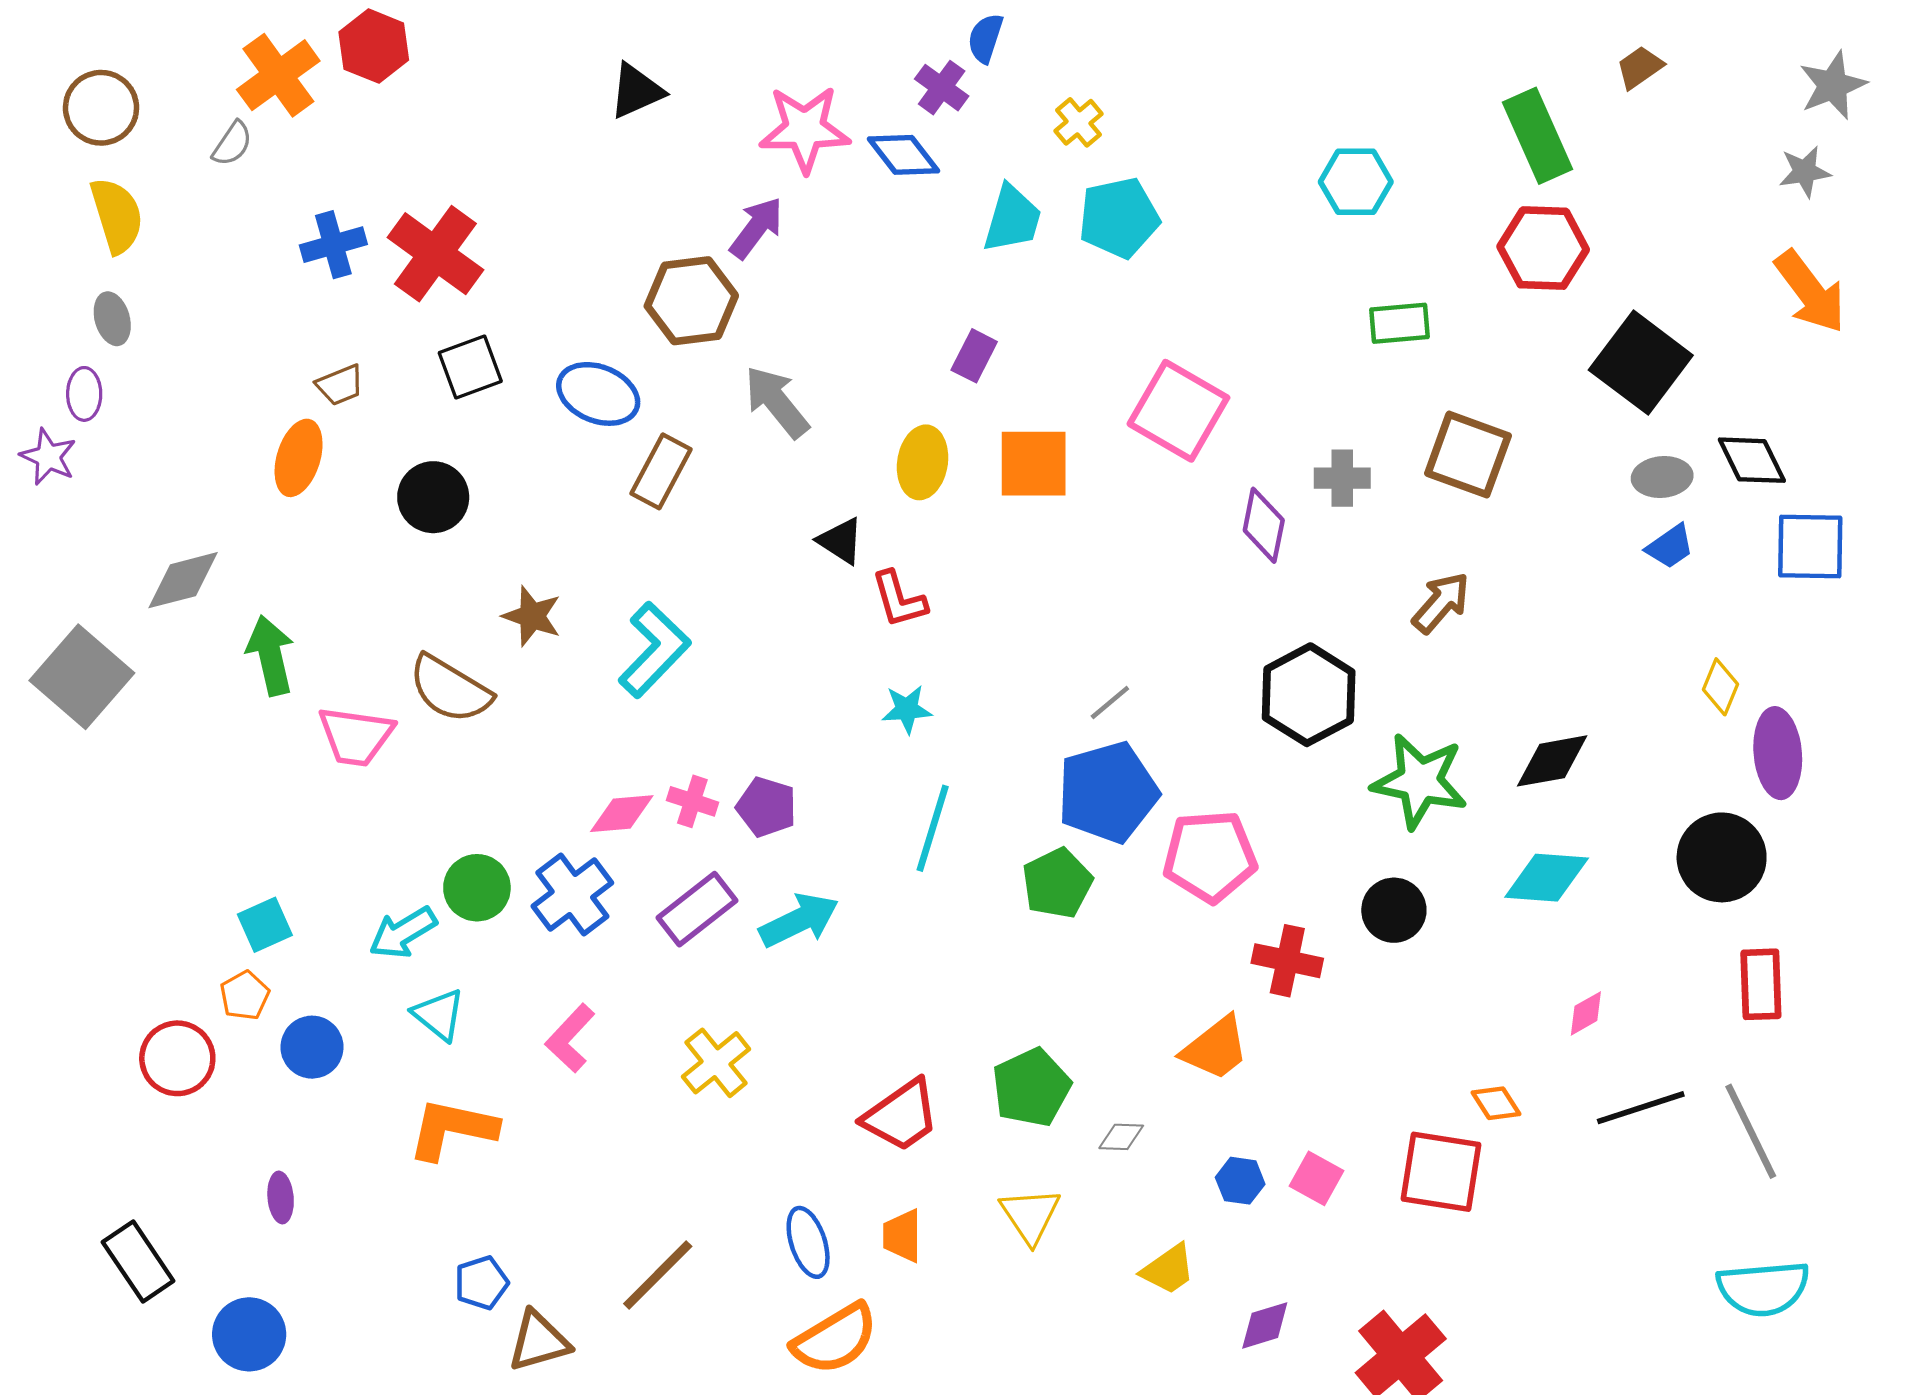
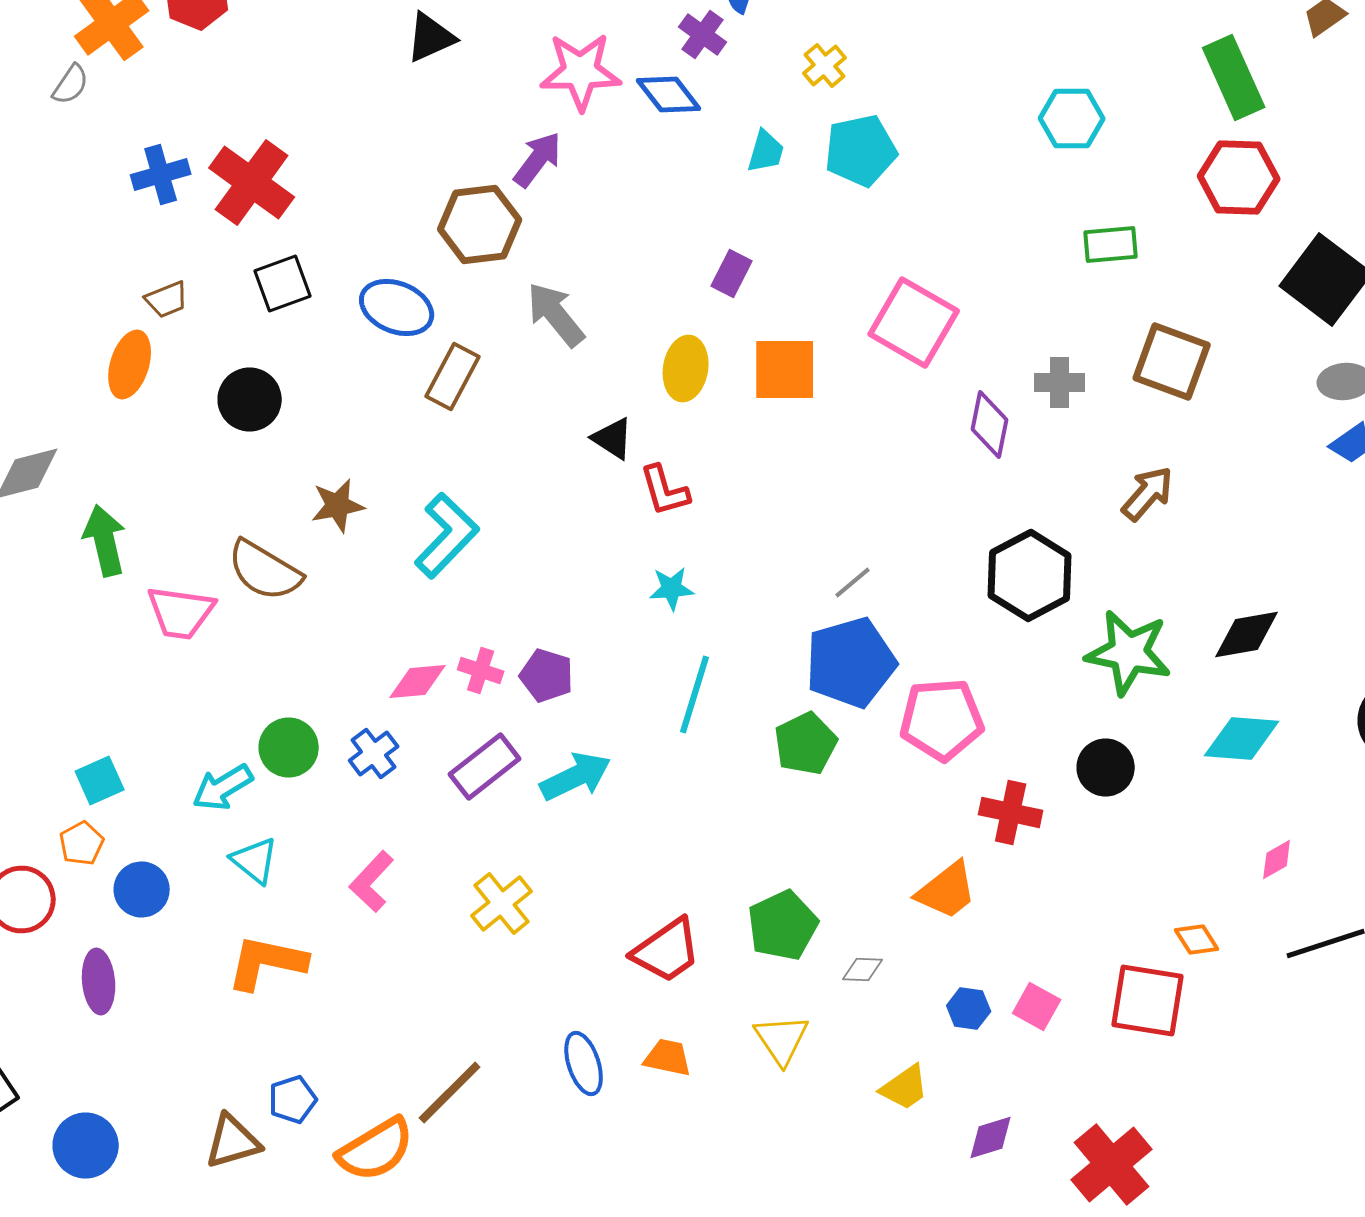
cyan trapezoid: (1012, 219) -> (766, 152), size x0.7
brown star: (532, 616) -> (338, 506), turned -30
blue cross: (572, 894) -> (374, 754), size x0.7
purple ellipse: (281, 1197) -> (99, 982), moved, size x1.4
orange trapezoid: (902, 1236) -> (668, 1058), turned 102
orange semicircle: (835, 1339) -> (376, 1150), moved
brown triangle: (539, 1341) -> (233, 1142), moved

